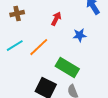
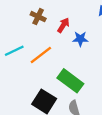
brown cross: (17, 13) -> (38, 17), moved, turned 32
blue star: (80, 35) -> (80, 39), moved

